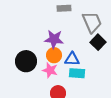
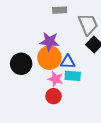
orange circle: (54, 55) -> (49, 58), size x1.5
pink star: (50, 70) -> (56, 79), moved

